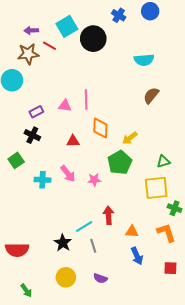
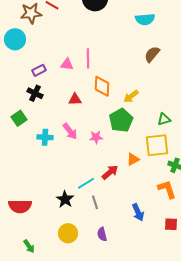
red arrow: (108, 215) -> (110, 172), turned 54
orange triangle: (132, 232) -> (133, 159), moved, turned -32
purple semicircle: (100, 278) -> (102, 234), turned 56

